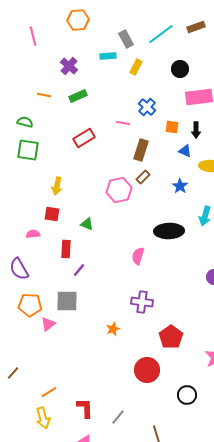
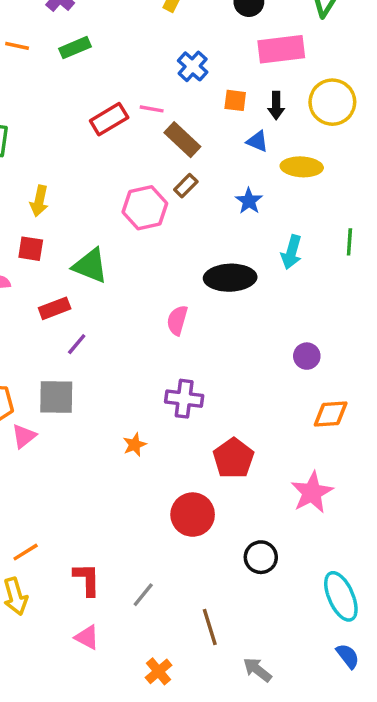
pink line: (123, 123) -> (152, 109), moved
red rectangle: (84, 138) -> (109, 119), moved
brown rectangle: (141, 150) -> (182, 140), turned -65
green triangle: (87, 224) -> (90, 266), size x1.6
red rectangle: (66, 249) -> (55, 308), turned 66

